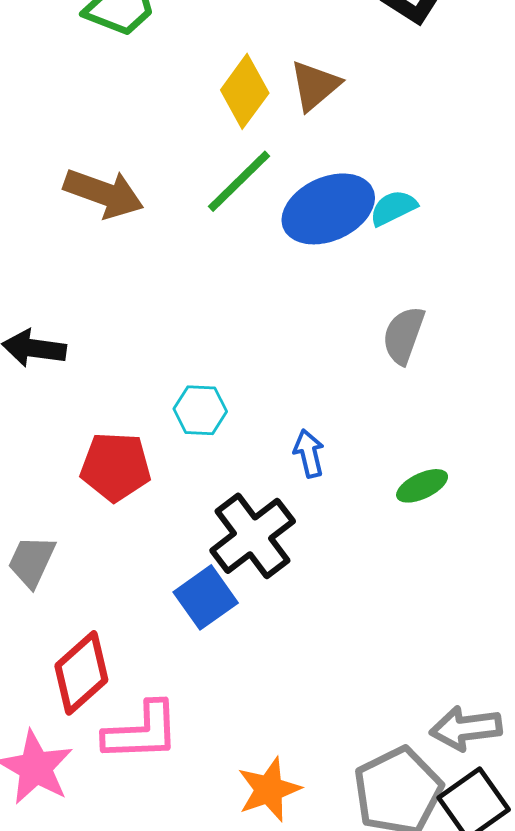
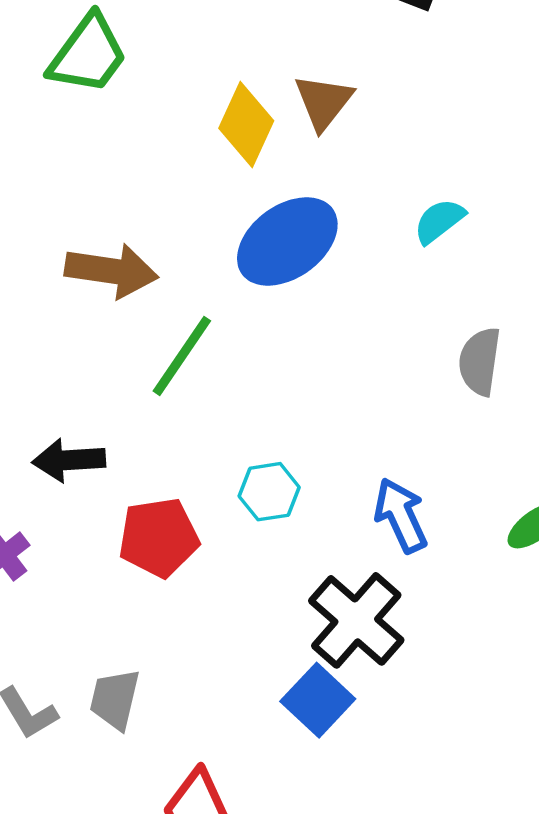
green line: (239, 181) -> (182, 356), moved
blue ellipse: (328, 209) -> (287, 241), moved
blue arrow: (309, 453) -> (401, 515), size x1.4
red pentagon: (116, 467) -> (159, 537), moved

